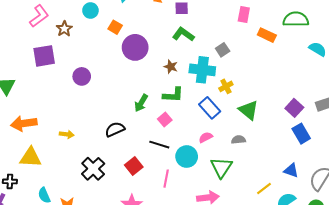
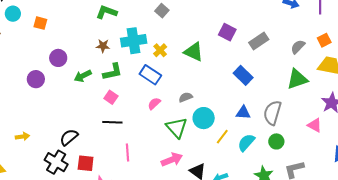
purple circle: (135, 47) -> (58, 58), moved, size x0.7
gray square: (223, 50) -> (162, 11), moved
purple circle: (82, 76) -> (36, 79), moved
green arrow: (141, 103) -> (83, 76), moved, turned 48
purple square: (294, 108) -> (227, 32), moved
green triangle: (249, 110) -> (194, 52), moved
black semicircle: (115, 129) -> (69, 137), moved
cyan circle: (187, 157) -> (204, 118), moved
red square: (134, 166) -> (86, 163), moved, turned -30

